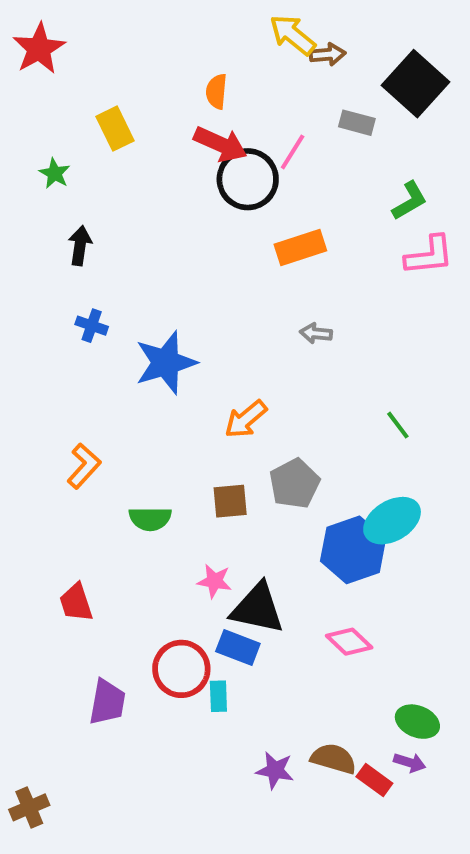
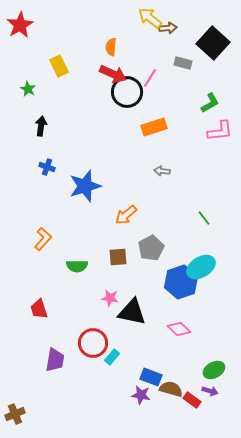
blue rectangle: (238, 647) -> (151, 377), moved
cyan rectangle: (218, 696) -> (112, 357), turned 42
green ellipse: (417, 722) -> (214, 370), turned -50

